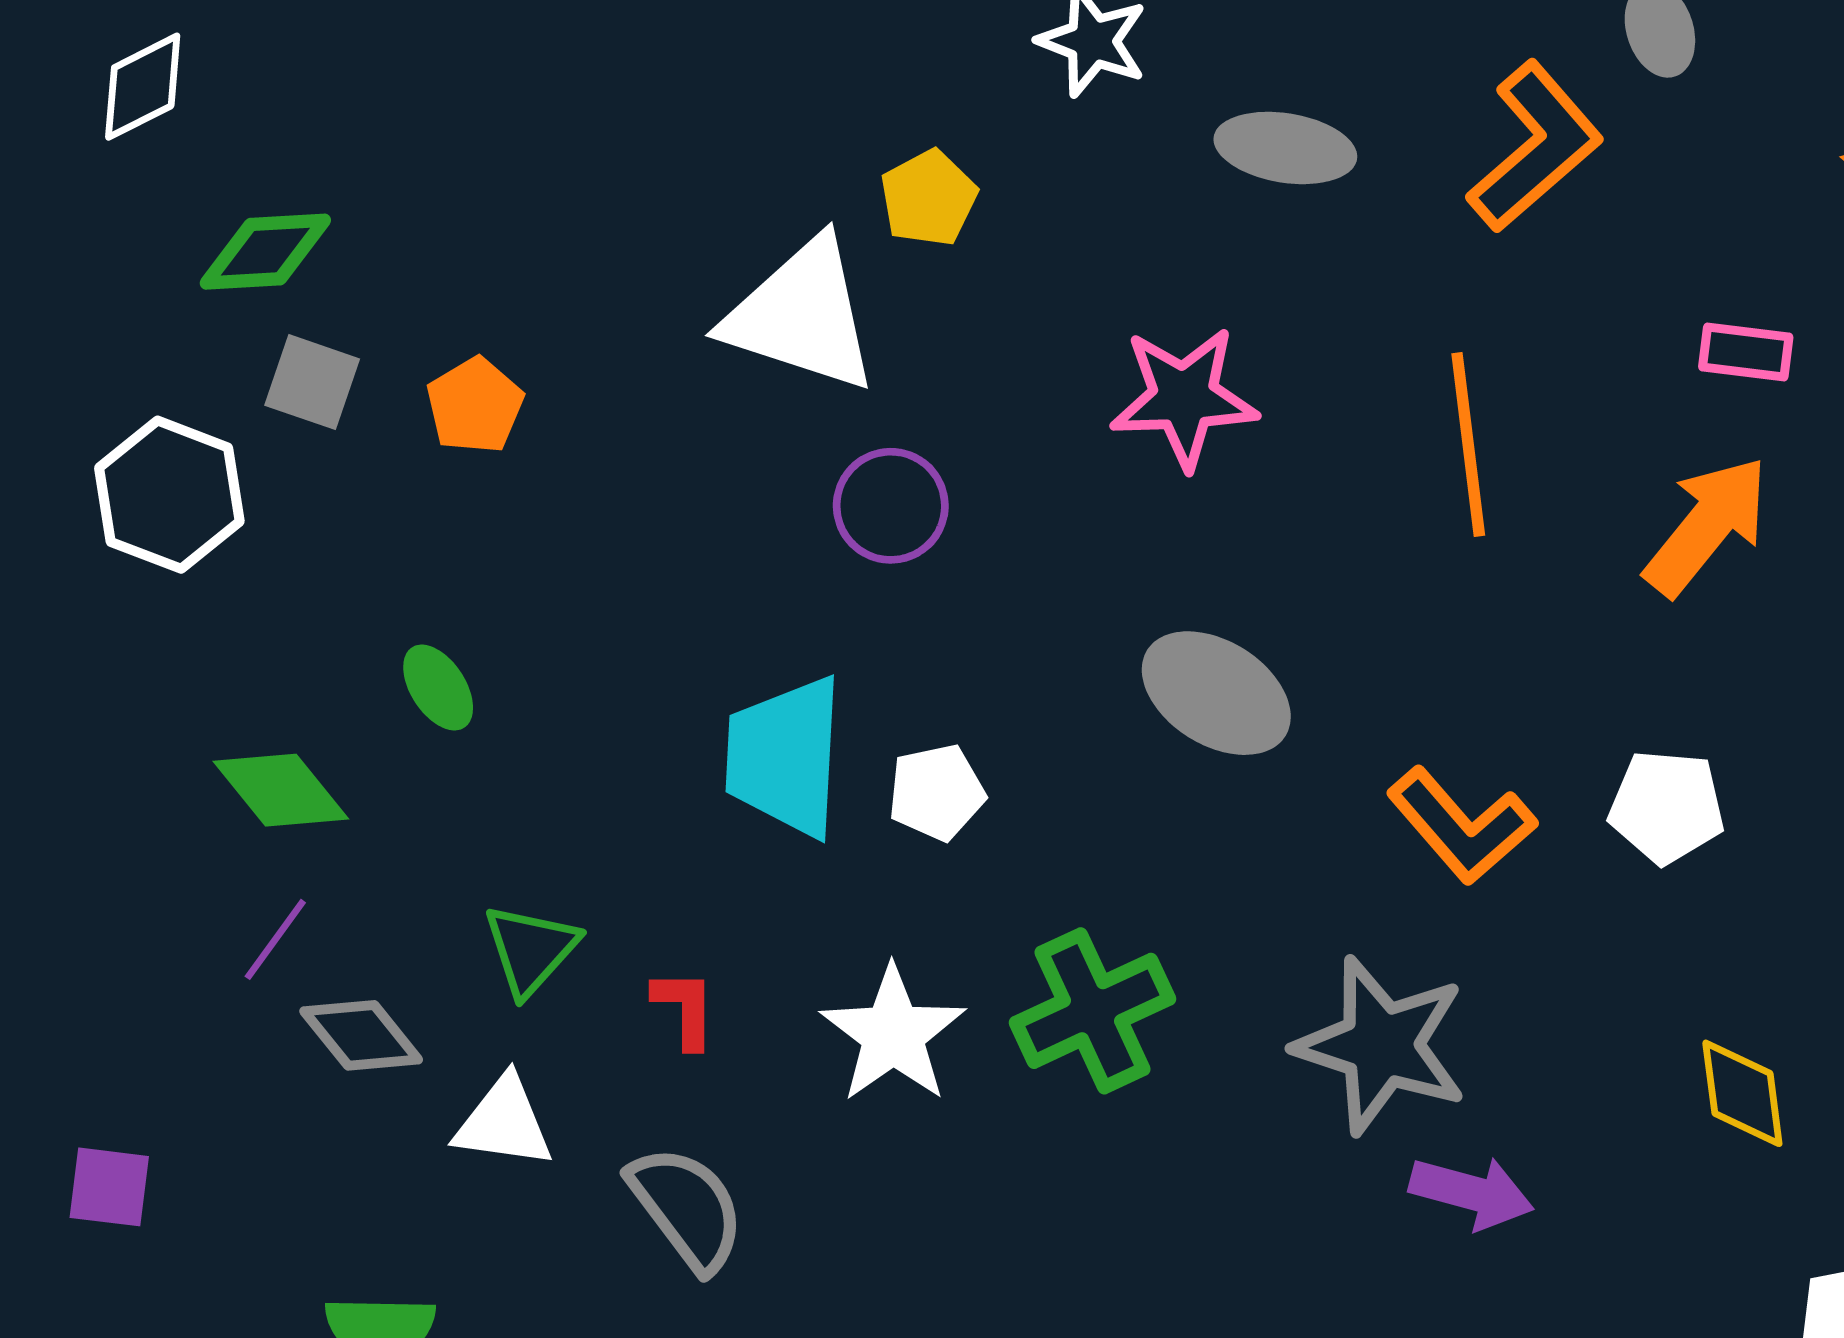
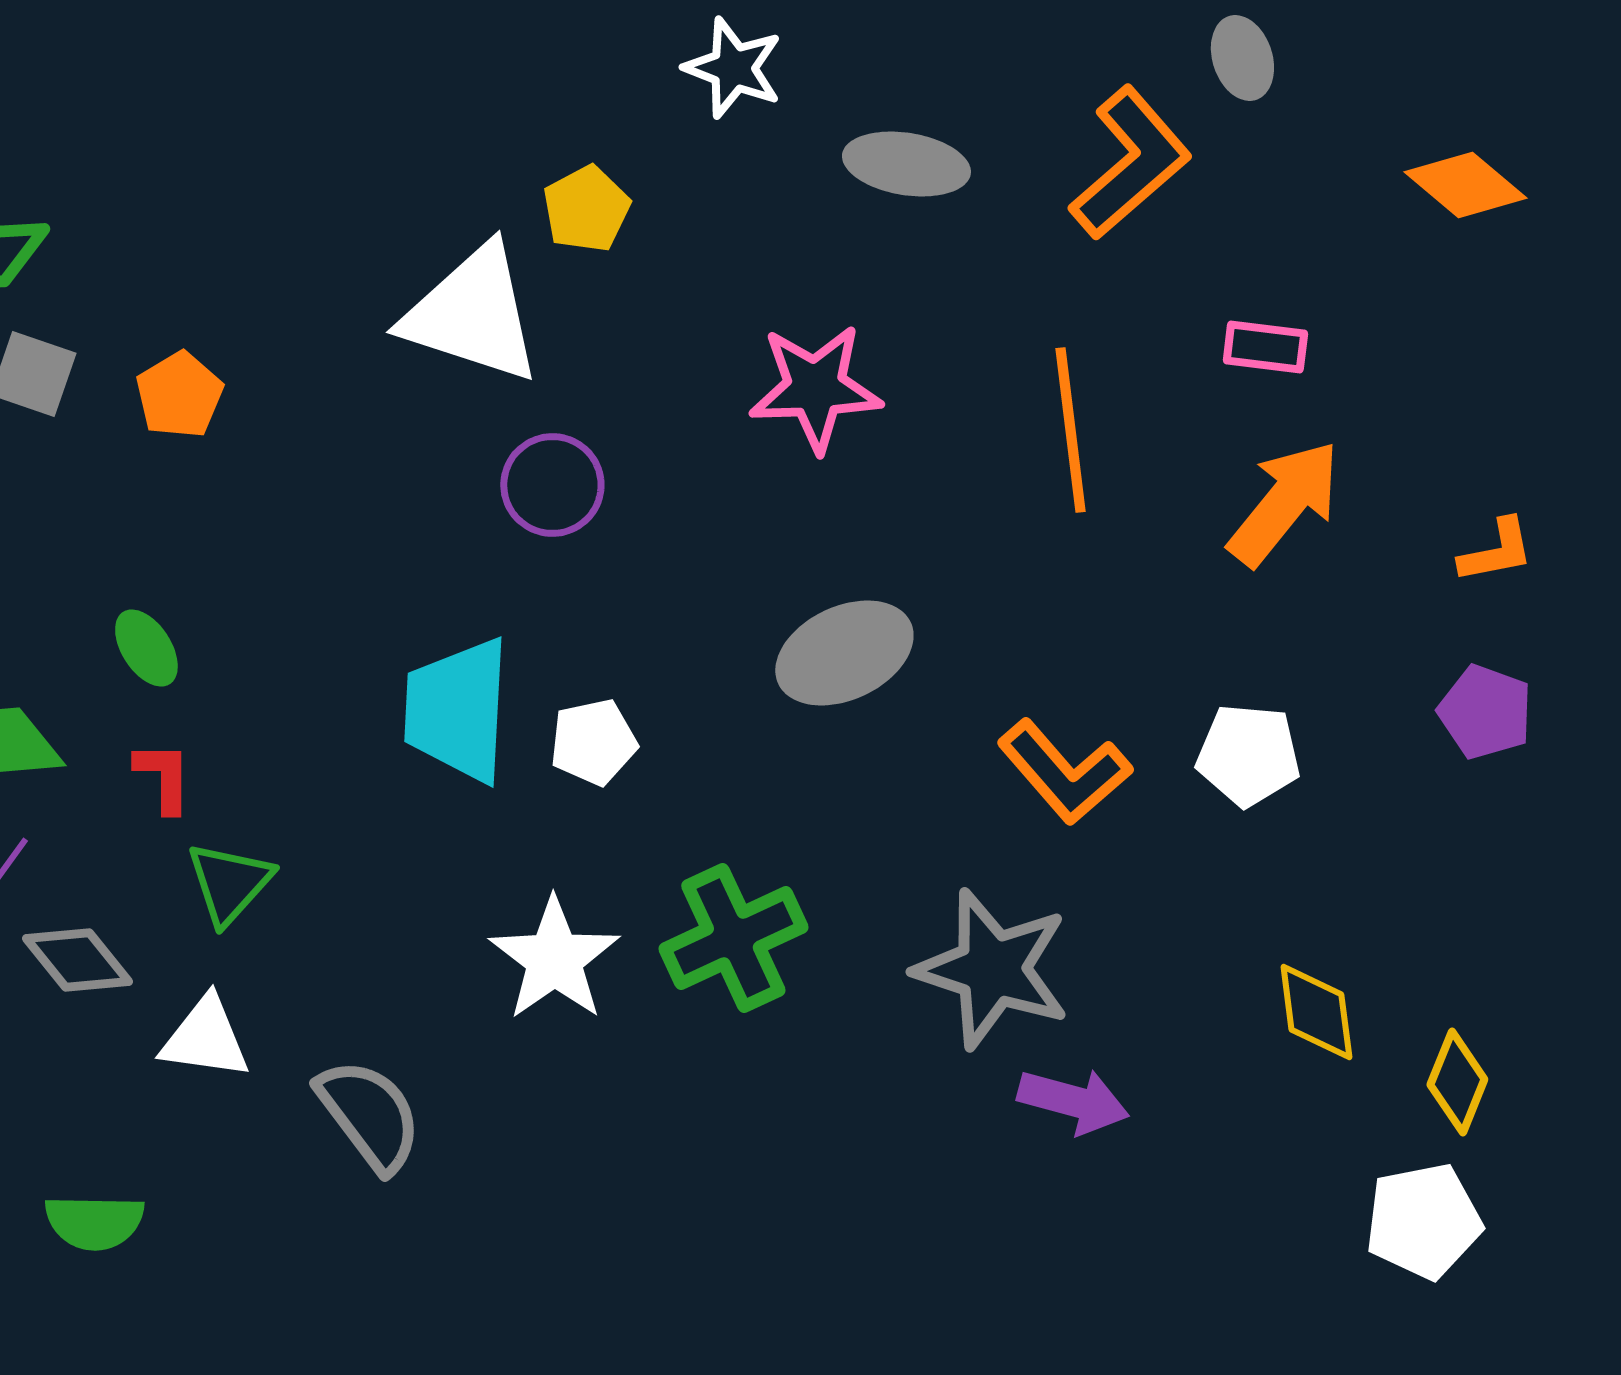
pink rectangle: (1746, 352) -> (1265, 347), moved
gray ellipse: (1216, 693) -> (844, 653), turned -57
red L-shape: (684, 1009) -> (163, 777), moved

